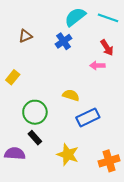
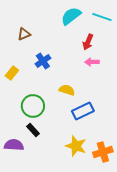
blue cross: (64, 41) -> (43, 61), moved
red arrow: (107, 48) -> (88, 42), moved, turned 56
yellow star: (68, 155) -> (76, 146), moved

